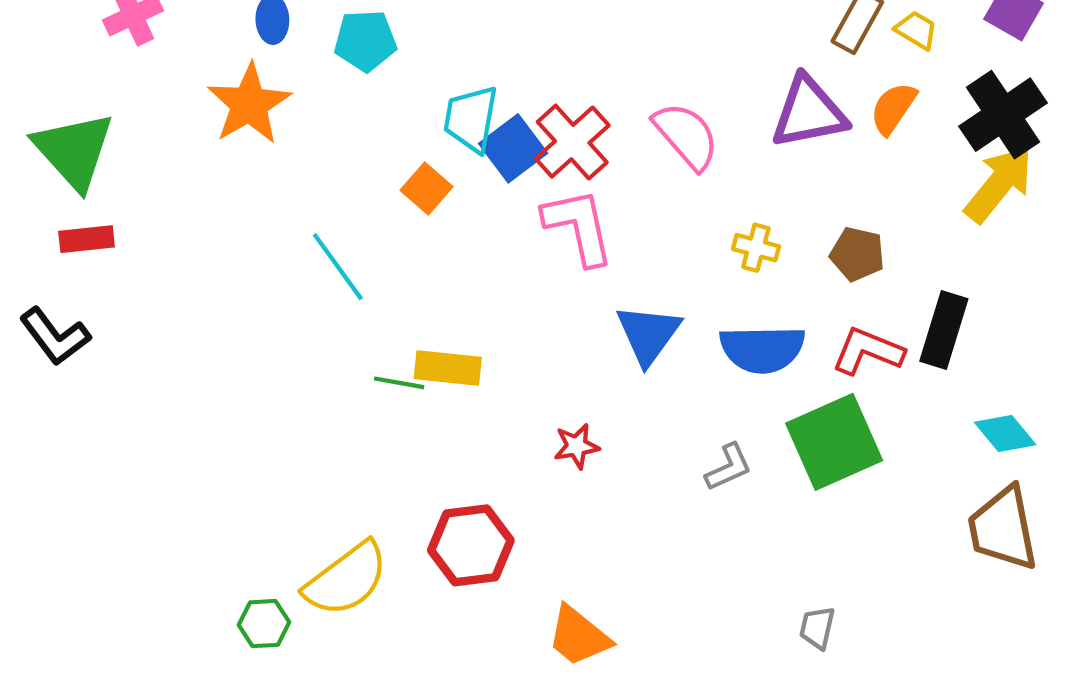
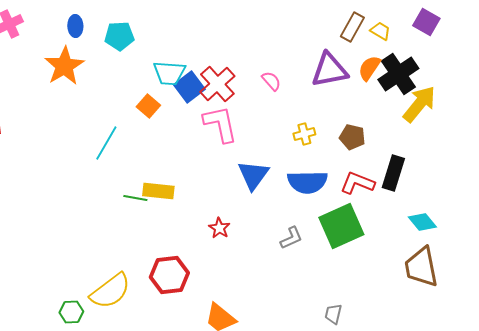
black cross: (1003, 115) -> (398, 74), moved
cyan trapezoid: (471, 119) -> (169, 73), turned -96
pink semicircle: (686, 136) -> (271, 81), size x0.6
yellow cross: (756, 248) -> (304, 134), turned -30
cyan line: (338, 267) -> (106, 143), turned 66
red star: (576, 446) -> (219, 228), turned -30

